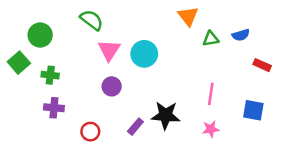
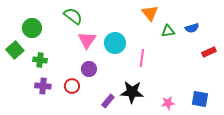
red rectangle: (262, 65) -> (209, 52), turned -48
pink line: (211, 94) -> (142, 58), moved
blue square: (253, 110) -> (200, 99), moved
red circle: (90, 132) -> (72, 86), moved

